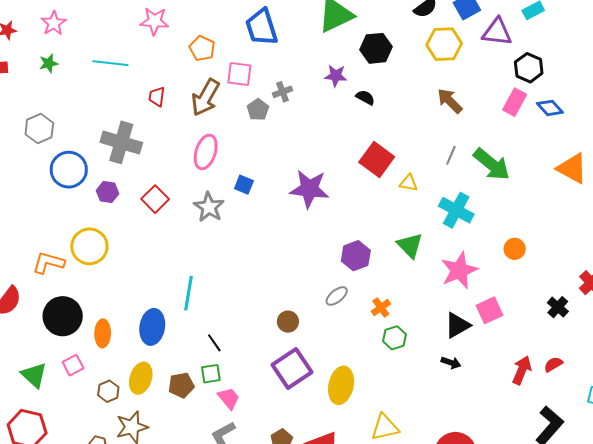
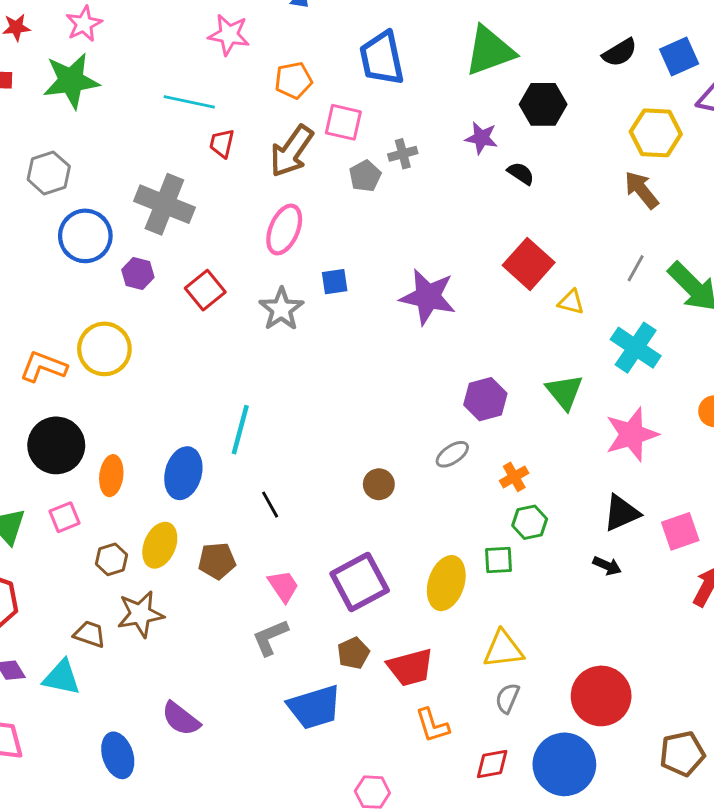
yellow hexagon: (444, 44) -> (656, 133), moved
orange pentagon: (202, 48) -> (293, 80), turned 30
green star: (49, 63) -> (71, 81), size x2.0
cyan line: (110, 63) -> (189, 102), moved
blue square: (244, 185) -> (335, 282), turned -36
pink square: (490, 310) -> (680, 531), moved
purple square: (292, 368) -> (360, 582), moved
green square: (211, 374) -> (498, 560), moved

